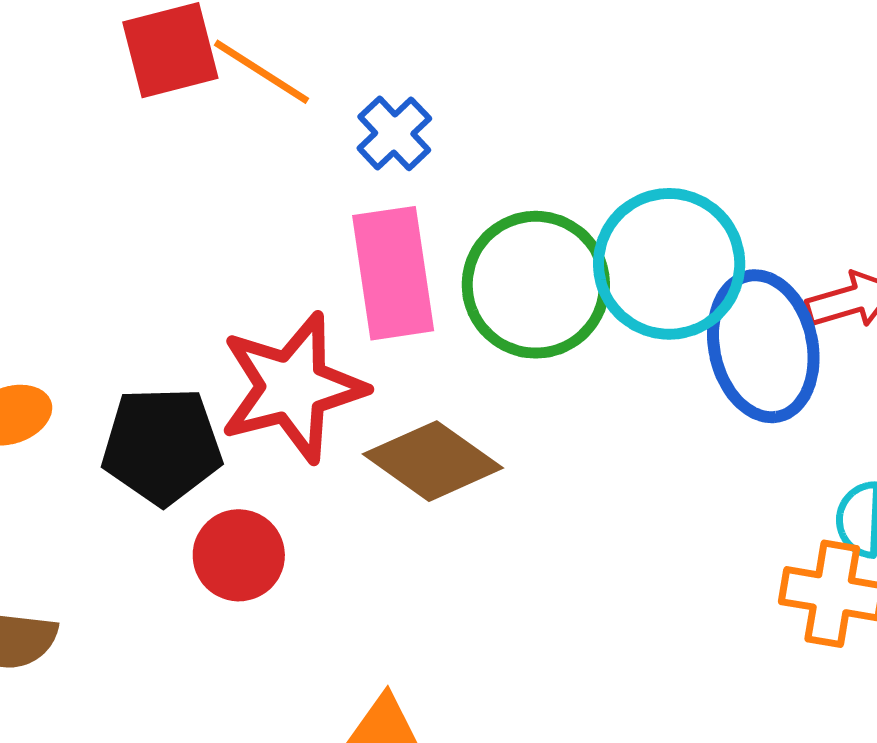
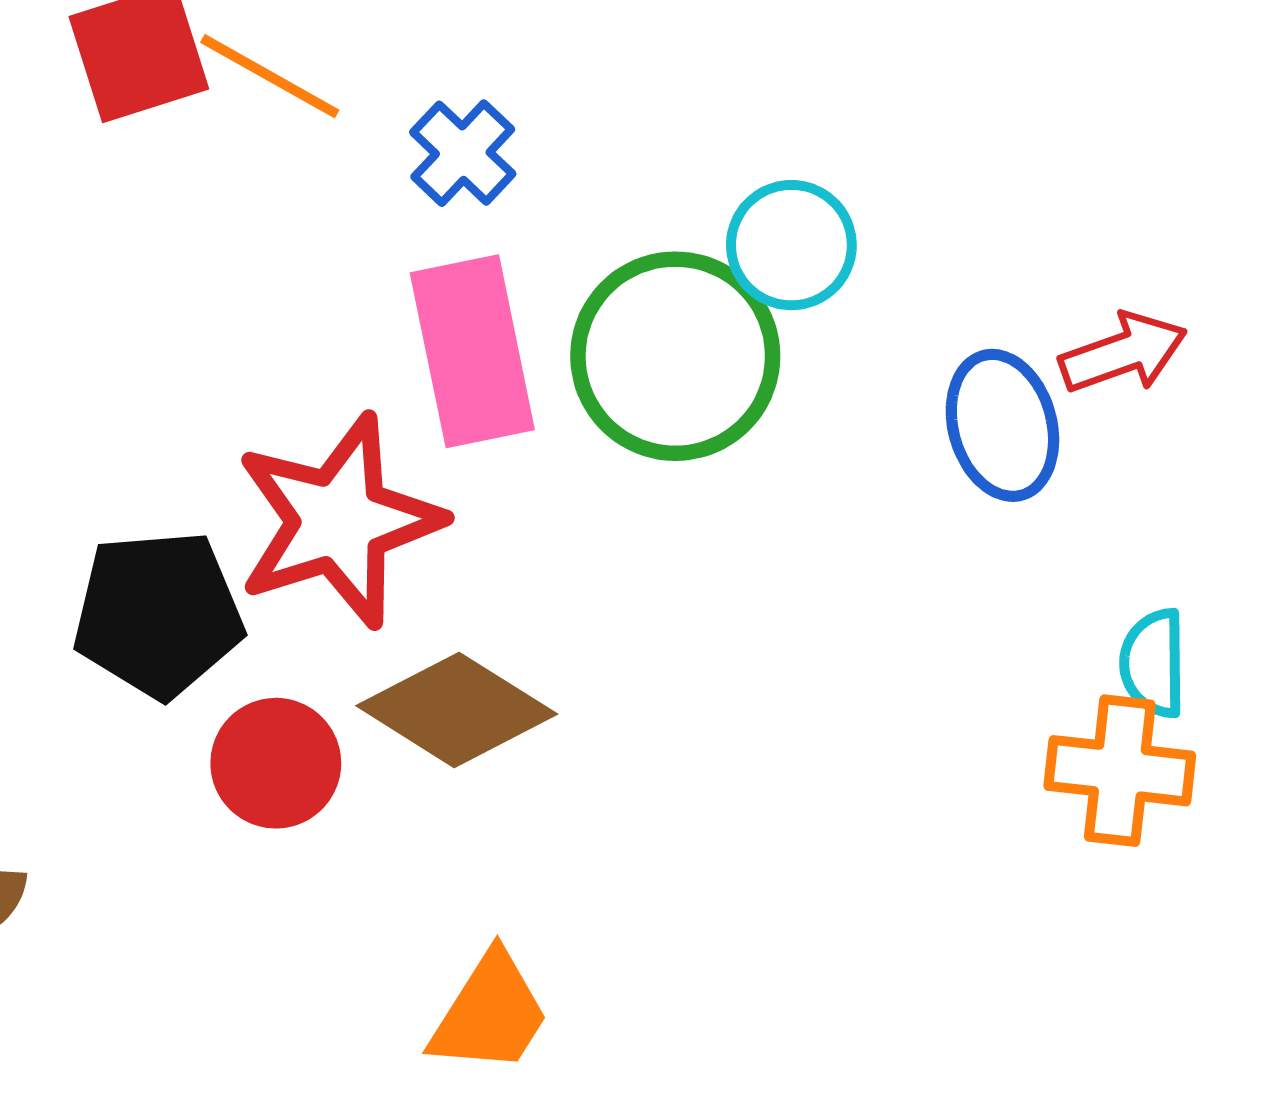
cyan circle: (669, 264) -> (791, 245), moved, size x0.6
blue ellipse: (763, 346) -> (1002, 425), size x0.7
brown diamond: (433, 461) -> (457, 710), moved

